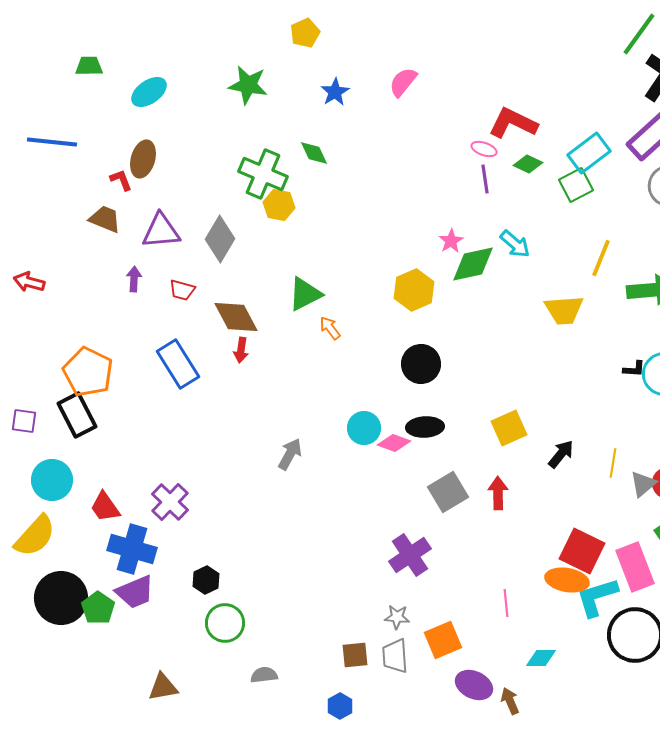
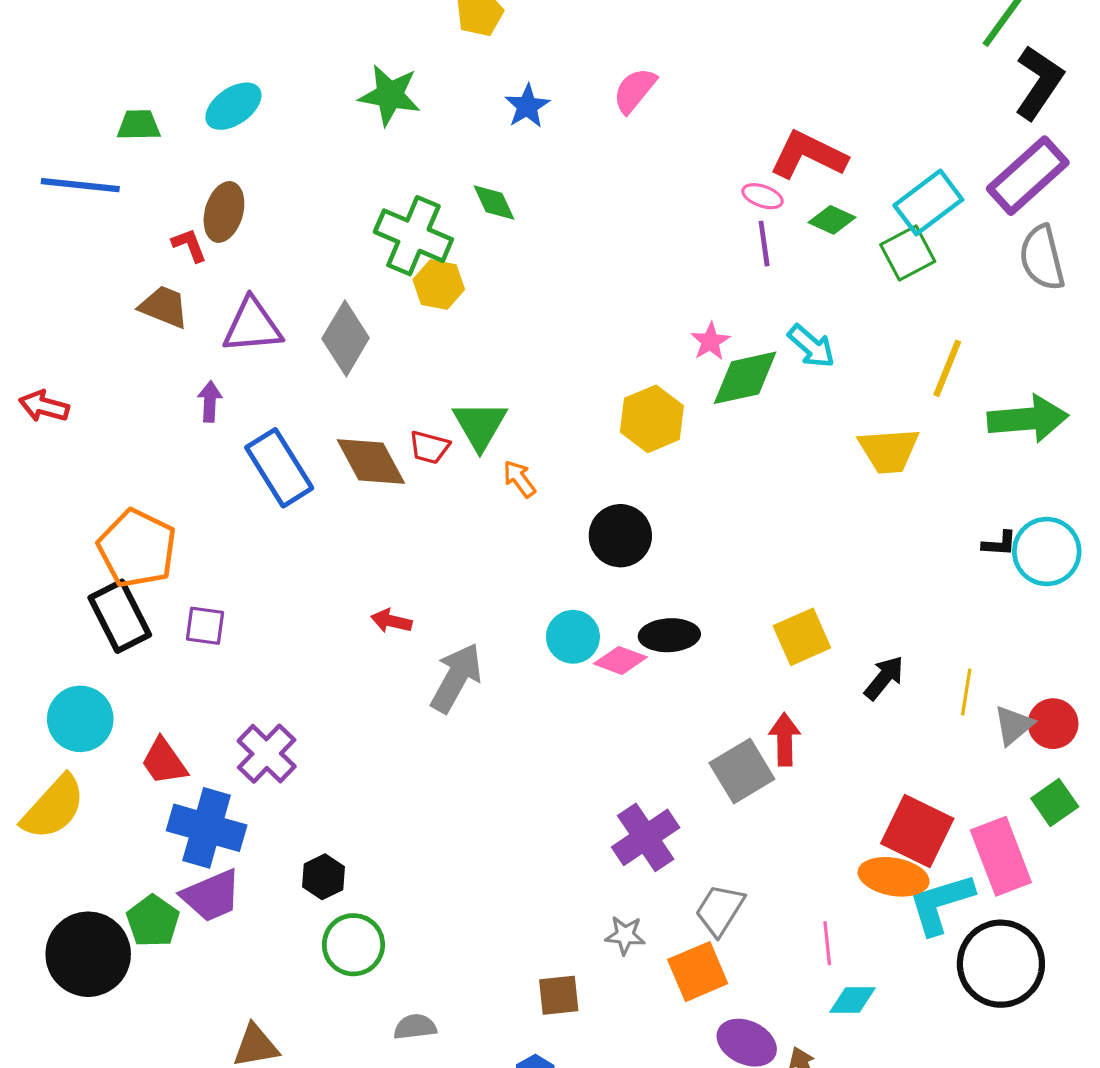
green trapezoid: (89, 66) -> (139, 125), moved
red trapezoid: (182, 290) -> (429, 447), moved
green triangle: (305, 294) -> (480, 425), turned -33
red arrow: (241, 350) -> (391, 621), moved, turned 95
blue rectangle: (178, 364) -> (279, 468), moved
black circle: (421, 364) -> (620, 536), moved
purple square: (24, 421) -> (205, 626), moved
gray arrow: (290, 454) -> (456, 678), size x1.4
gray square: (448, 492) -> (742, 771), moved
black circle: (61, 598) -> (88, 954), moved
pink line: (506, 603) -> (827, 943), moved
gray trapezoid: (395, 656) -> (720, 910), moved, turned 36

